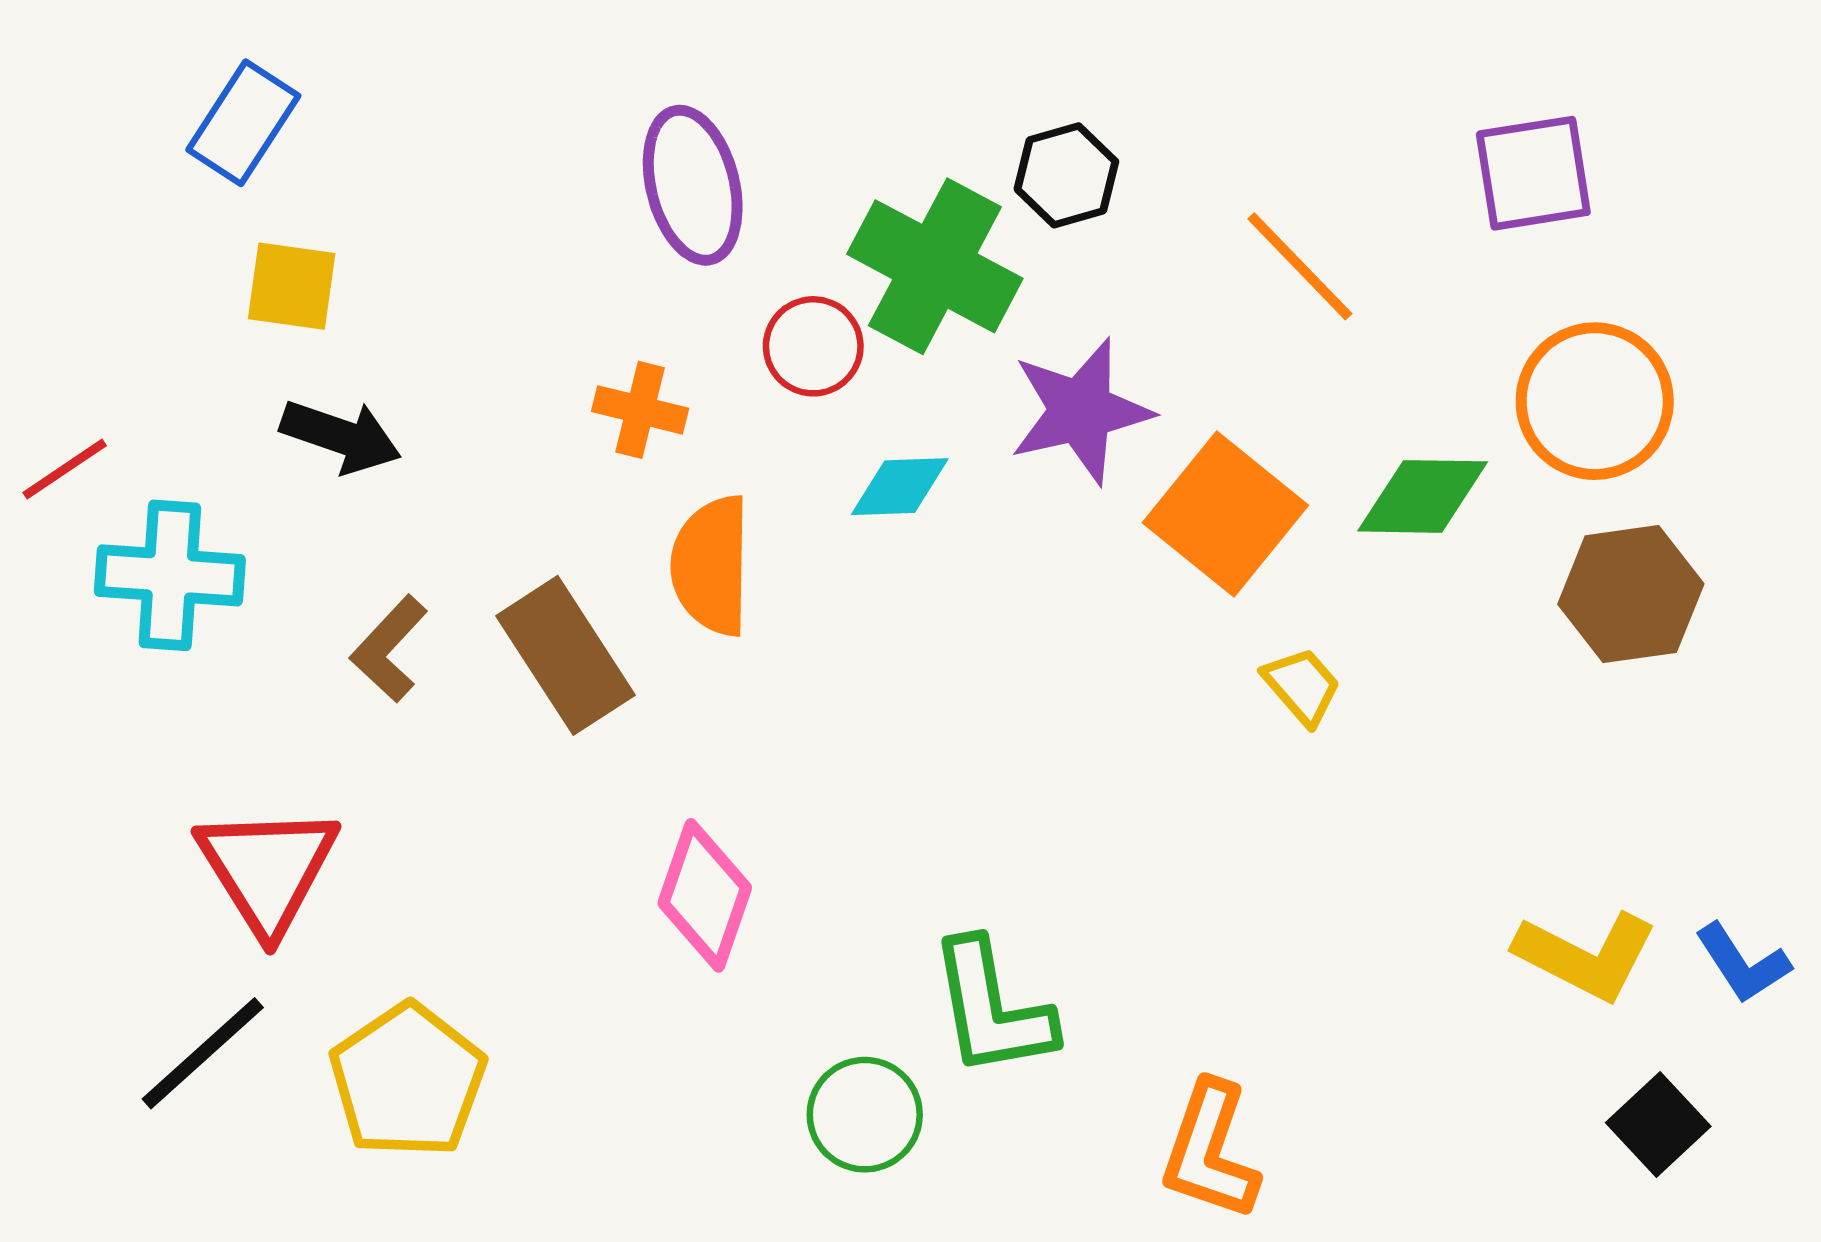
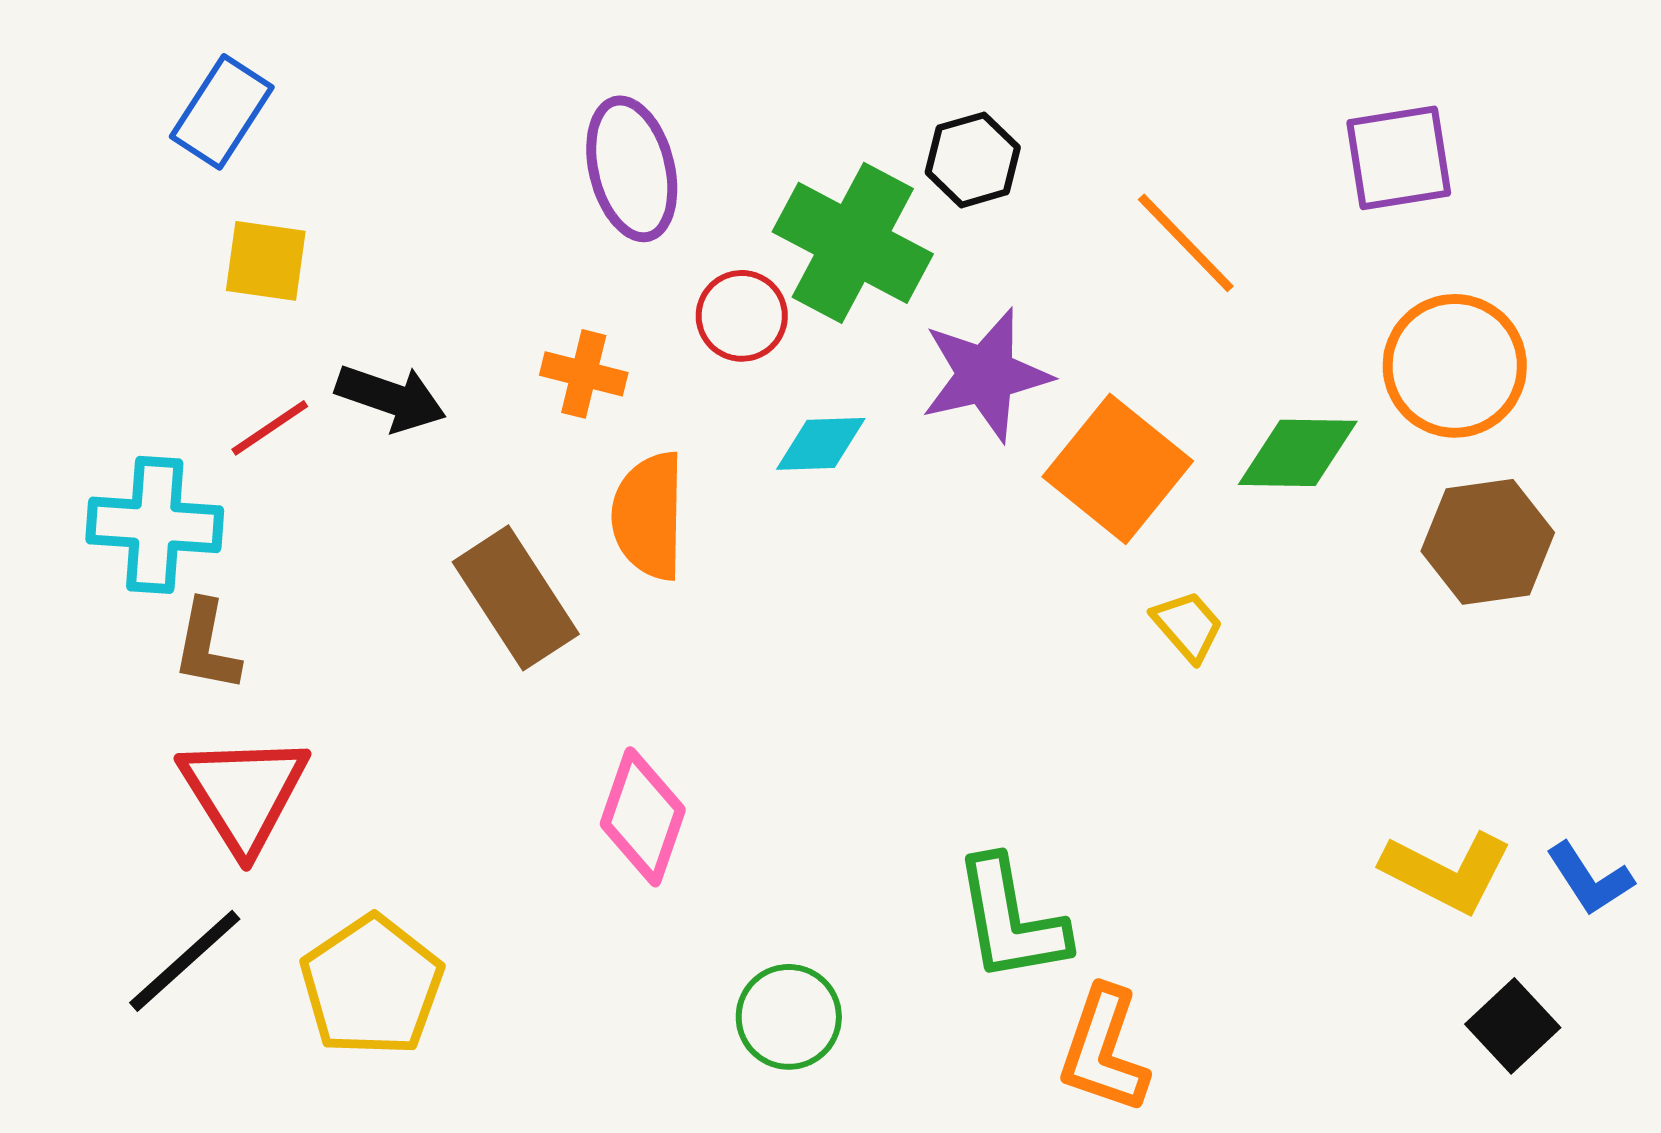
black arrow: (341, 436) -> (391, 398), moved
red line: (65, 469) -> (270, 428), moved
brown L-shape: (389, 649) -> (207, 646), moved, turned -32
green L-shape: (992, 1008) -> (1011, 920), moved

